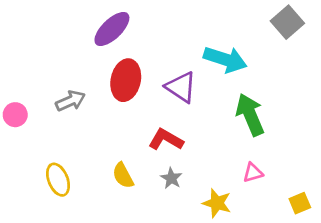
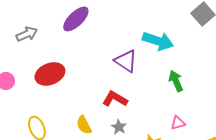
red ellipse: (126, 80) -> (50, 74), moved, turned 56
gray arrow: (70, 101) -> (27, 34), moved
green arrow: (250, 115) -> (176, 81), size x0.7

